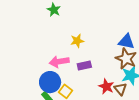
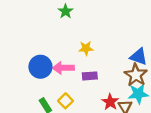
blue circle: (50, 82) -> (40, 67), moved

